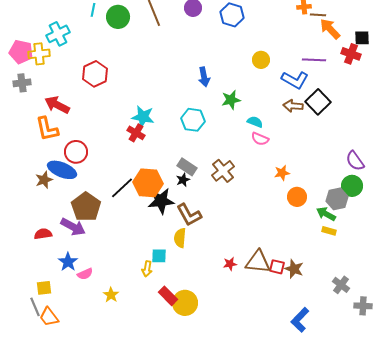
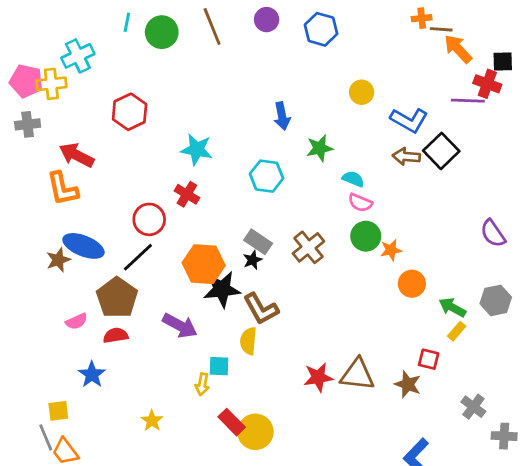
purple line: (314, 60) -> (468, 101), moved
cyan star: (143, 117) -> (197, 150), moved
red circle: (76, 152) -> (149, 219), moved
green circle: (352, 186) -> (366, 236), moved
black line: (122, 188) -> (138, 257), moved
gray hexagon: (337, 199) -> (496, 300), moved
purple arrow: (73, 227) -> (180, 326), moved
yellow rectangle: (329, 231) -> (457, 331), turned -64
red semicircle: (43, 234) -> (116, 335), moved
red star: (230, 264) -> (318, 377), size x1.5
red square: (277, 267) -> (429, 359), moved
pink semicircle: (85, 274) -> (76, 321), moved

